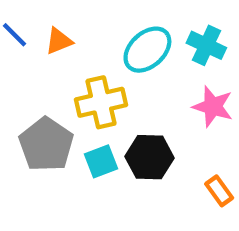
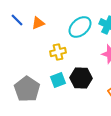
yellow cross: (101, 102) -> (58, 52), size x0.7
gray pentagon: (46, 144) -> (27, 89), moved

